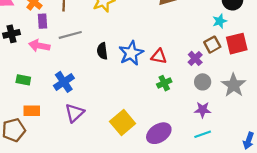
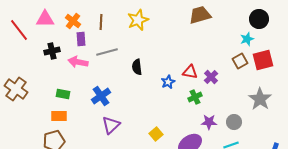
blue star: (131, 53) -> (168, 82), moved, size x0.6
purple cross: (195, 58) -> (211, 77), moved
gray circle: (203, 82) -> (234, 122), moved
purple star: (203, 110) -> (209, 122), moved
orange rectangle: (32, 111) -> (59, 116), moved
yellow square: (123, 123) -> (156, 134), size x0.6

